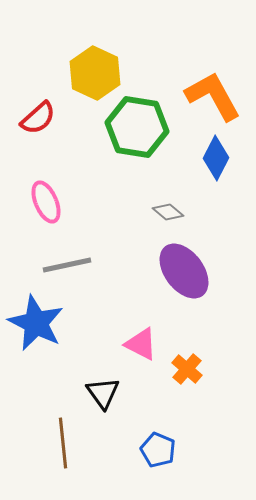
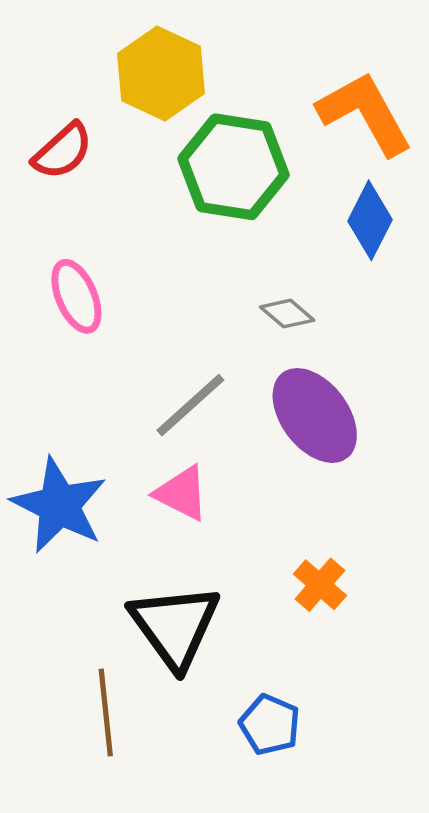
gray line: (67, 265) -> (190, 405), moved, turned -30
pink triangle: (141, 344) -> (182, 493), moved
black triangle: (103, 393) -> (175, 626), size x1.6

